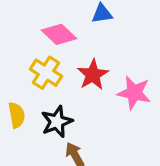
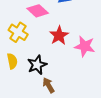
yellow cross: (46, 73) -> (18, 32), moved

